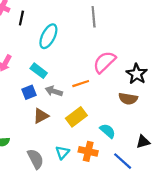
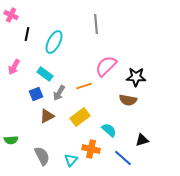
black line: (21, 18) -> (27, 34), moved
black star: (137, 74) -> (136, 77), turned -30
gray arrow: (54, 91) -> (59, 93), turned -77
cyan triangle: (62, 152) -> (71, 160), moved

